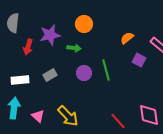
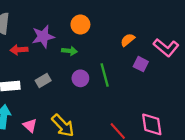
red arrow: (28, 47) -> (19, 50), turned 70

